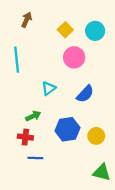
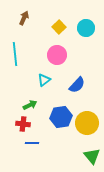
pink circle: (74, 57) -> (57, 55), moved
yellow circle: (96, 136) -> (87, 123), size x1.5
green triangle: (102, 172) -> (92, 156), turned 36

